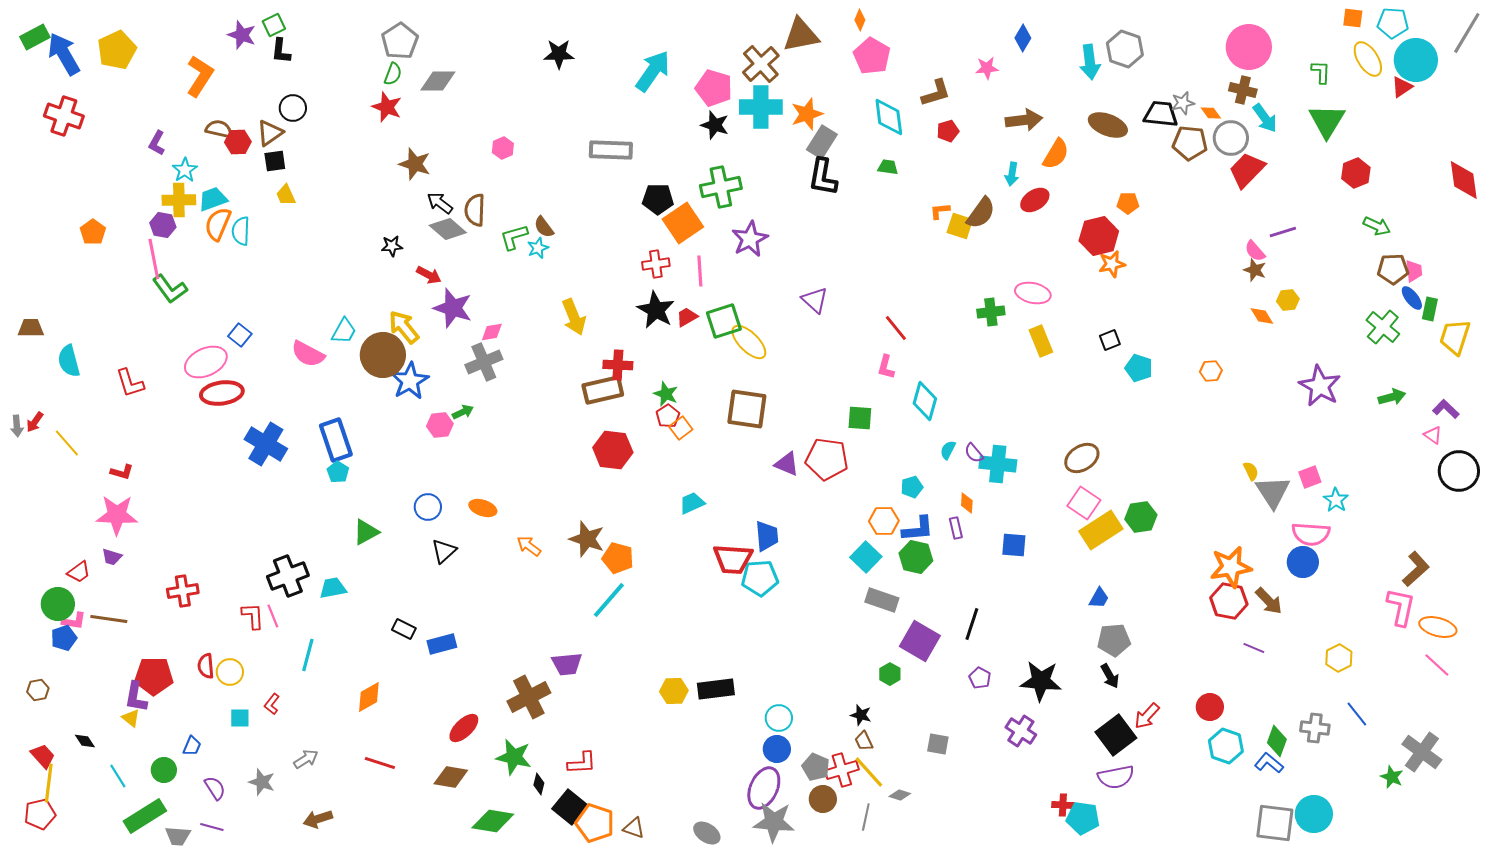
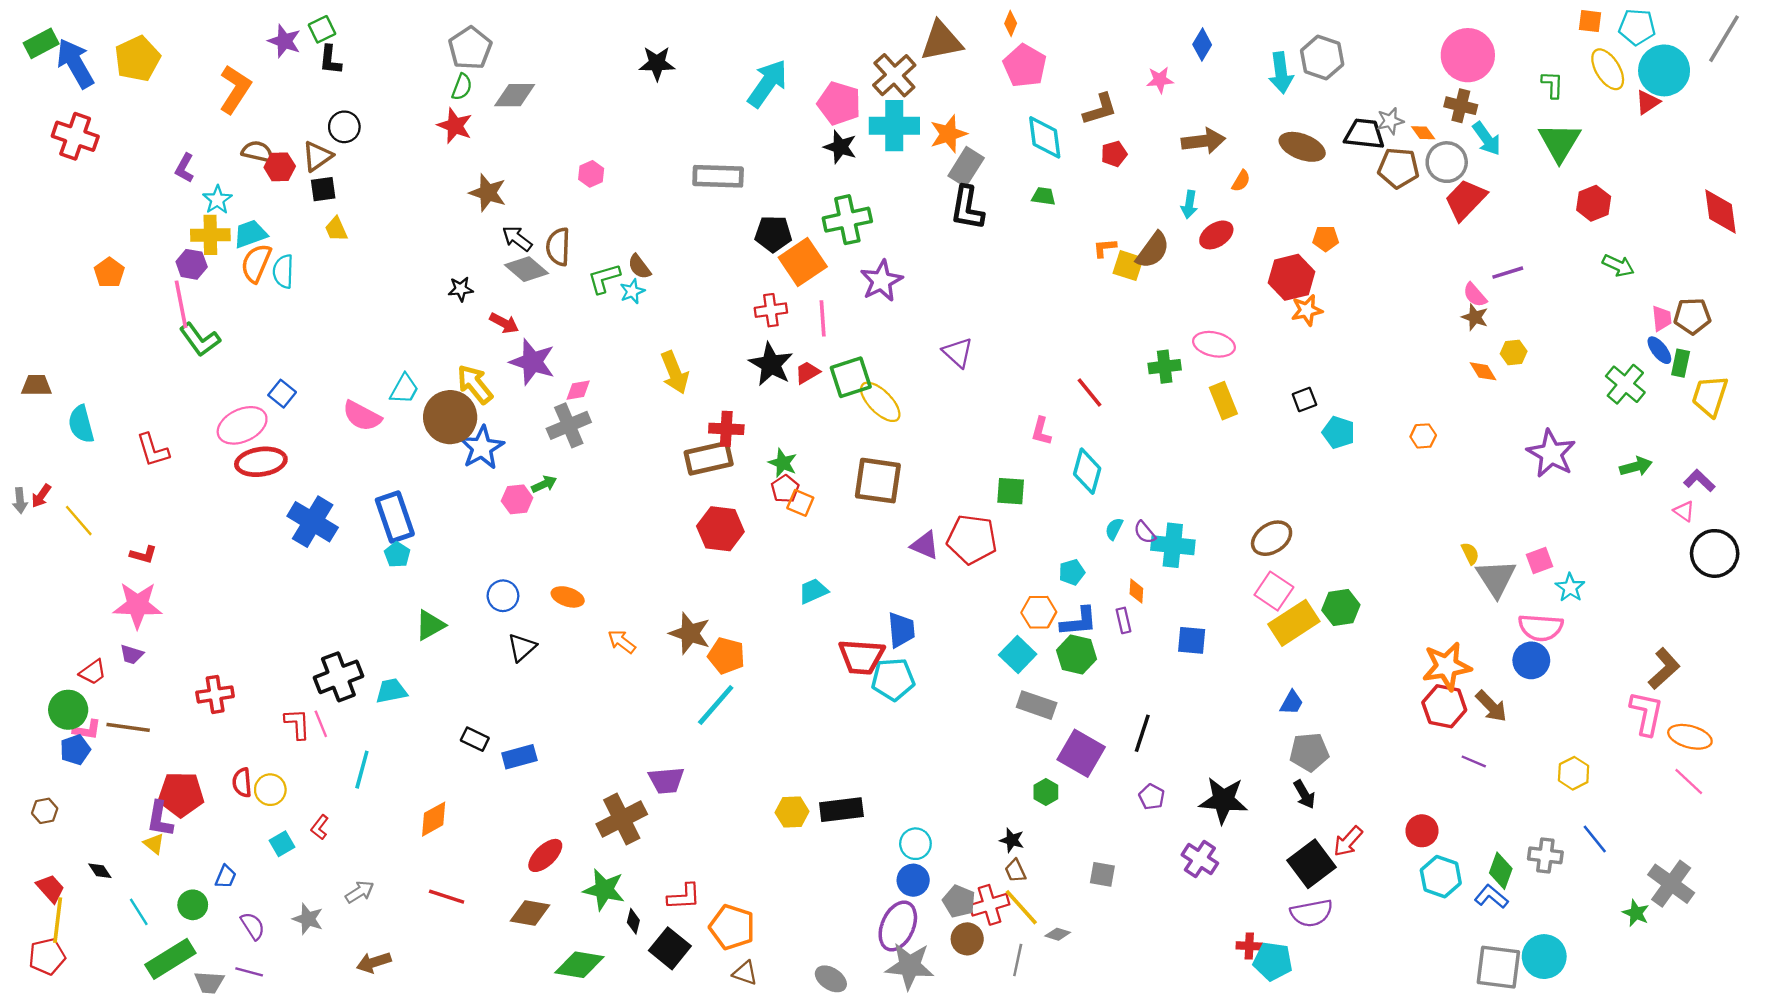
orange semicircle: (1056, 154) -> (1241, 181), size x0.6
brown pentagon: (1393, 269) -> (1692, 316), moved
red line: (896, 328) -> (1089, 392), moved
orange square: (681, 428) -> (800, 503), turned -30
cyan square: (240, 718) -> (282, 844), turned -30
orange pentagon: (595, 823) -> (732, 927), moved

